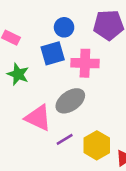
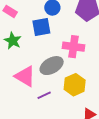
pink cross: (85, 63) -> (74, 47), moved
yellow hexagon: (97, 145) -> (75, 85), moved

